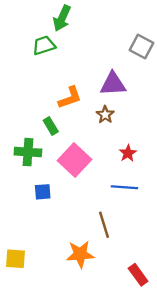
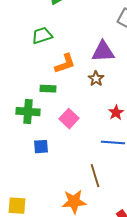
green trapezoid: (44, 45) -> (42, 36), moved
green rectangle: (51, 126) -> (48, 89), turned -56
pink square: (74, 160) -> (69, 119), size x0.7

